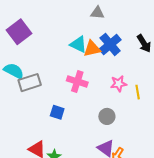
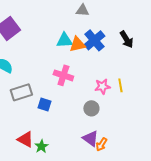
cyan triangle: (78, 44) -> (64, 40), turned -30
gray rectangle: (30, 83) -> (21, 92), moved
pink star: (119, 84) -> (102, 86), moved

